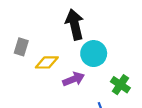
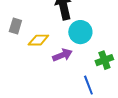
green cross: (120, 85) -> (104, 60), turned 36

